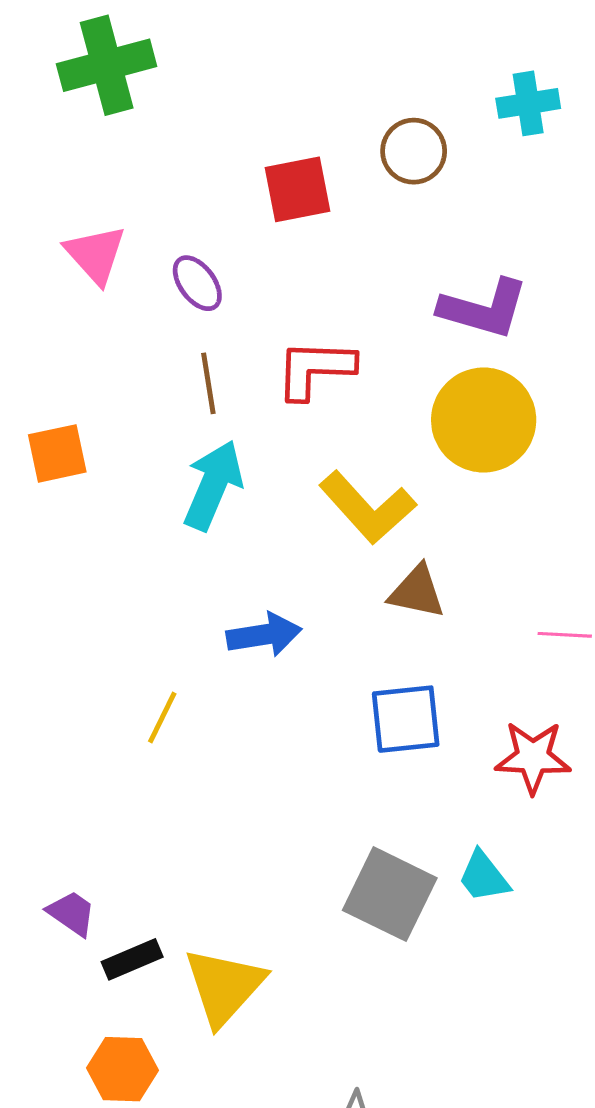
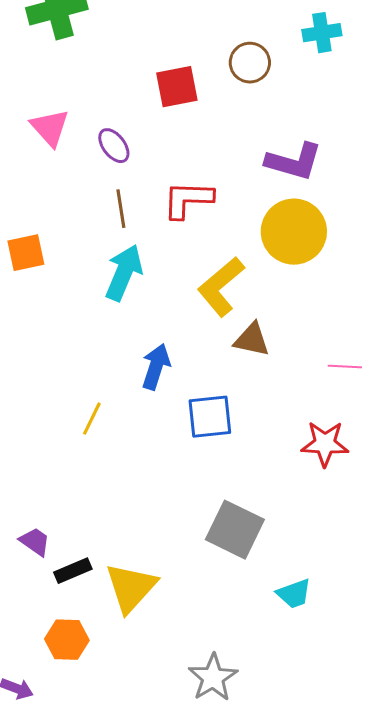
yellow L-shape: (367, 507) -> (221, 287), turned 92
blue arrow: (264, 635) -> (156, 367), turned -63
blue square: (406, 719) -> (210, 417), moved
cyan trapezoid: (484, 877) -> (294, 594), moved, turned -72

